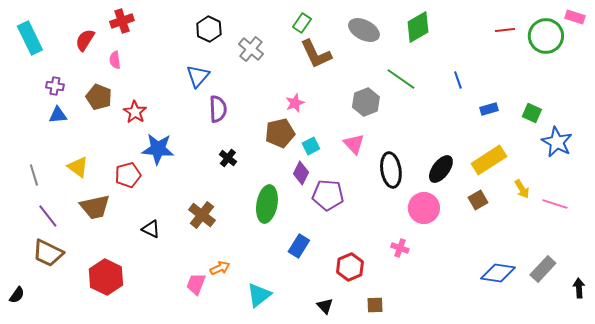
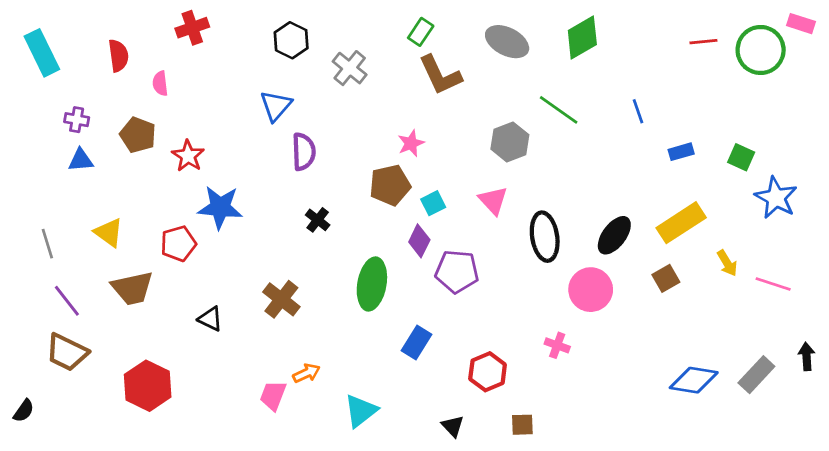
red cross: (122, 21) -> (192, 28), moved
red semicircle: (85, 40) -> (118, 56), turned 140
black arrow: (579, 288) -> (807, 356), moved

